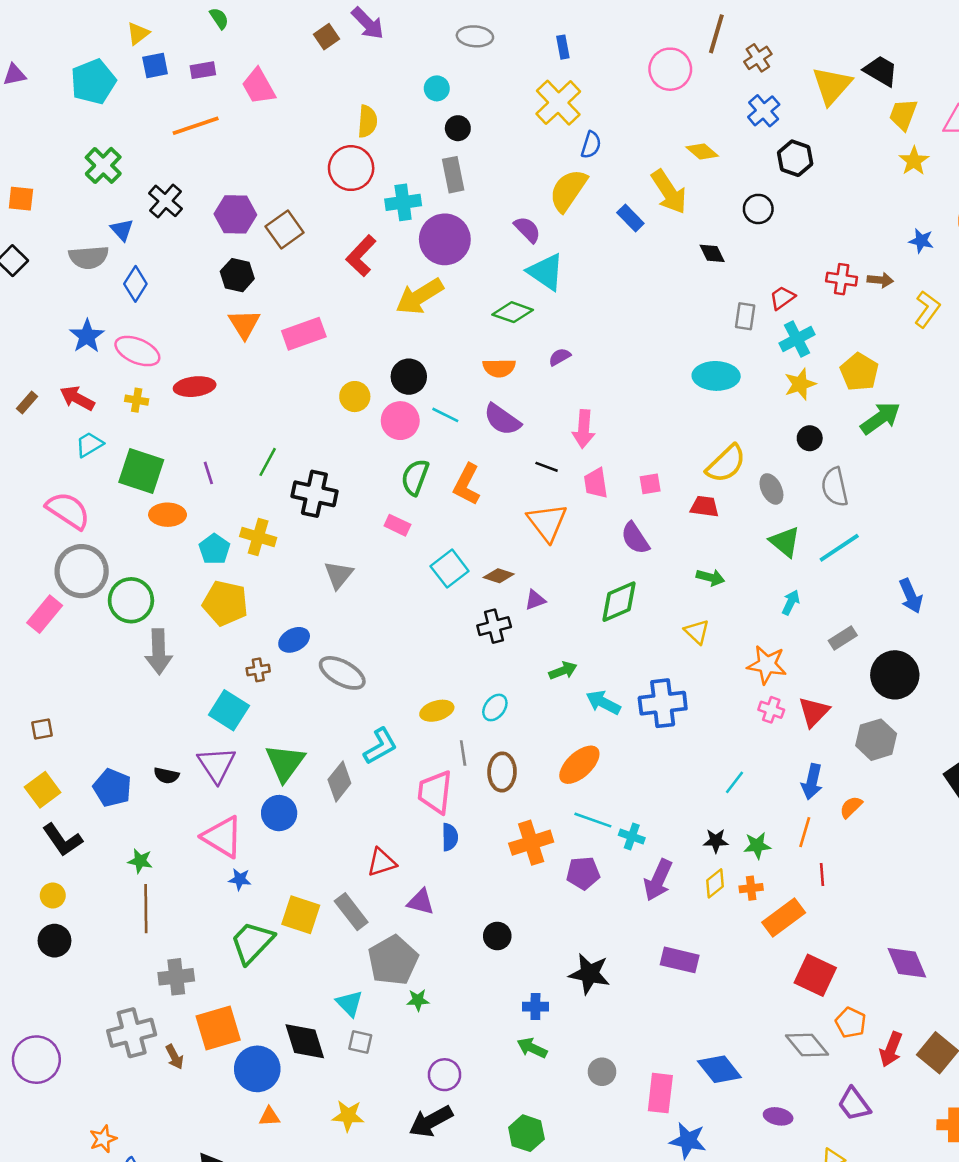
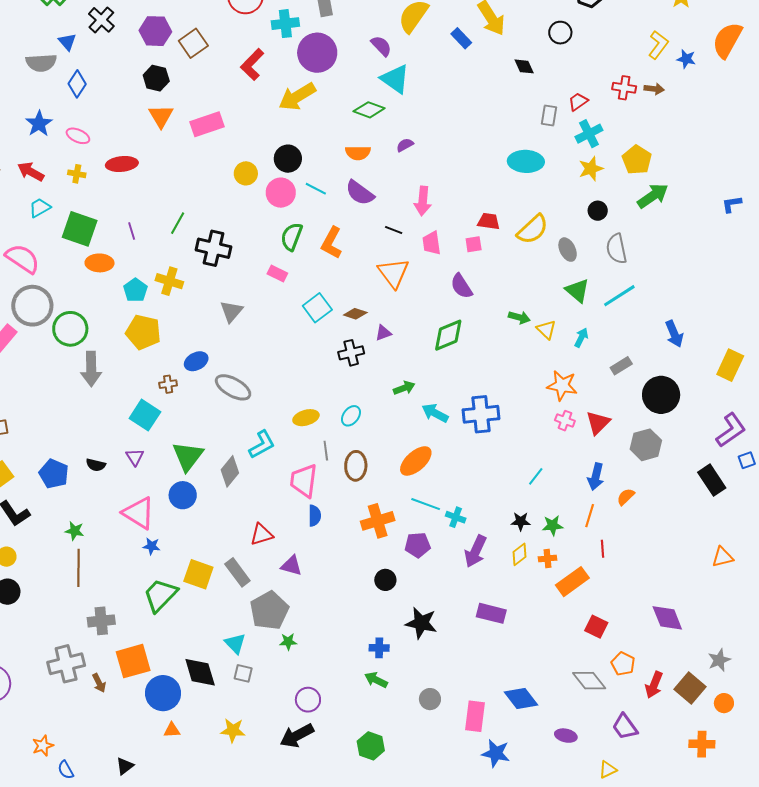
yellow L-shape: (927, 309) -> (658, 45), moved
pink ellipse: (137, 351) -> (78, 136), size x0.7
red trapezoid: (705, 506) -> (489, 221), moved
yellow triangle: (697, 632) -> (546, 329), moved
purple triangle: (217, 765) -> (135, 457), size x0.6
black circle: (497, 936) -> (385, 580), moved
red square: (815, 975) -> (596, 627), size x0.7

